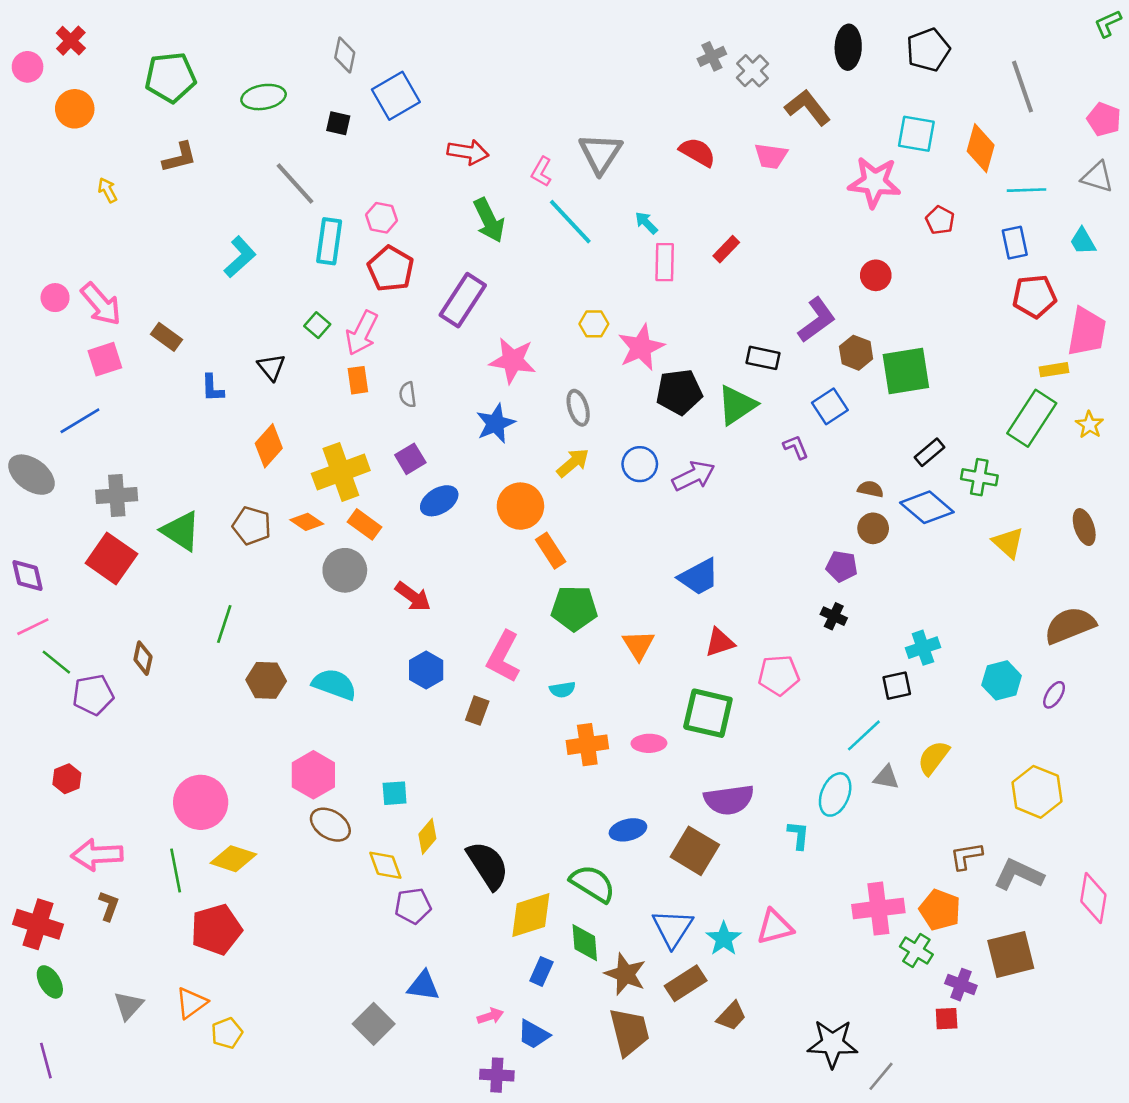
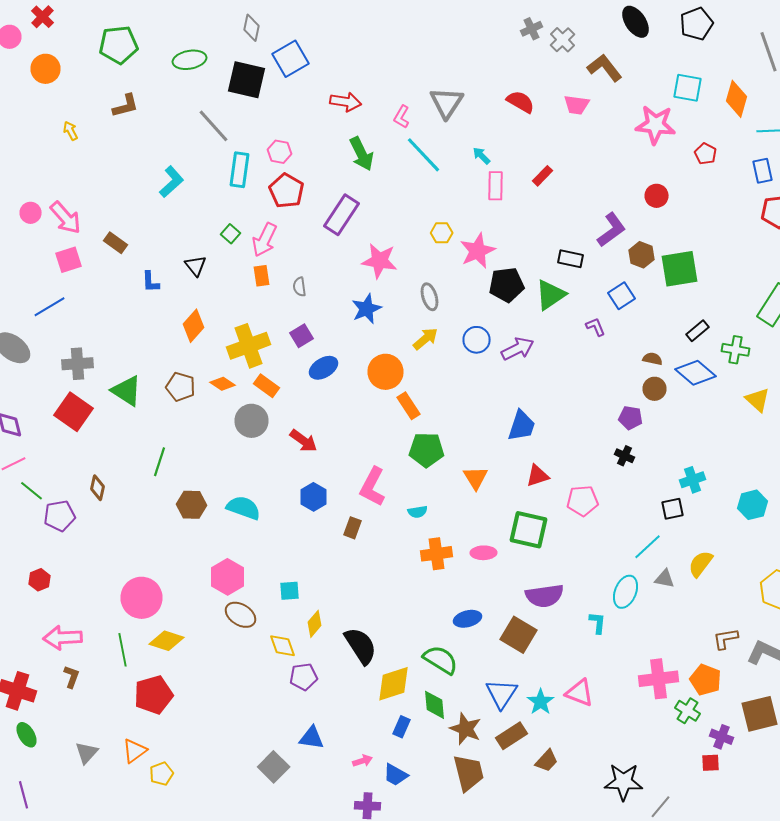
black ellipse: (848, 47) -> (636, 22), turned -36
black square: (338, 123) -> (246, 80), size x2.0
blue trapezoid: (699, 577) -> (522, 426), turned -44
pink triangle: (775, 927) -> (580, 693), turned 36

